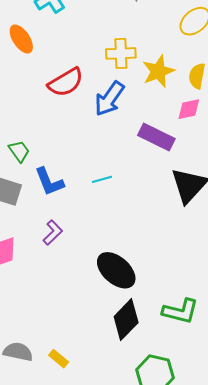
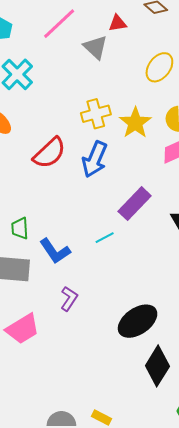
purple rectangle: (156, 137) -> (135, 204), moved, turned -60
green trapezoid: (19, 151) -> (20, 228), turned -135
black ellipse: (116, 270) -> (138, 321), turned -63

